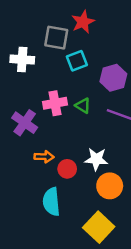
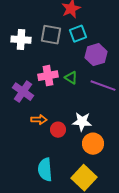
gray square: (56, 38) -> (51, 35), moved
cyan square: (77, 61) -> (78, 34), moved
cyan semicircle: (51, 202) -> (45, 170), moved

